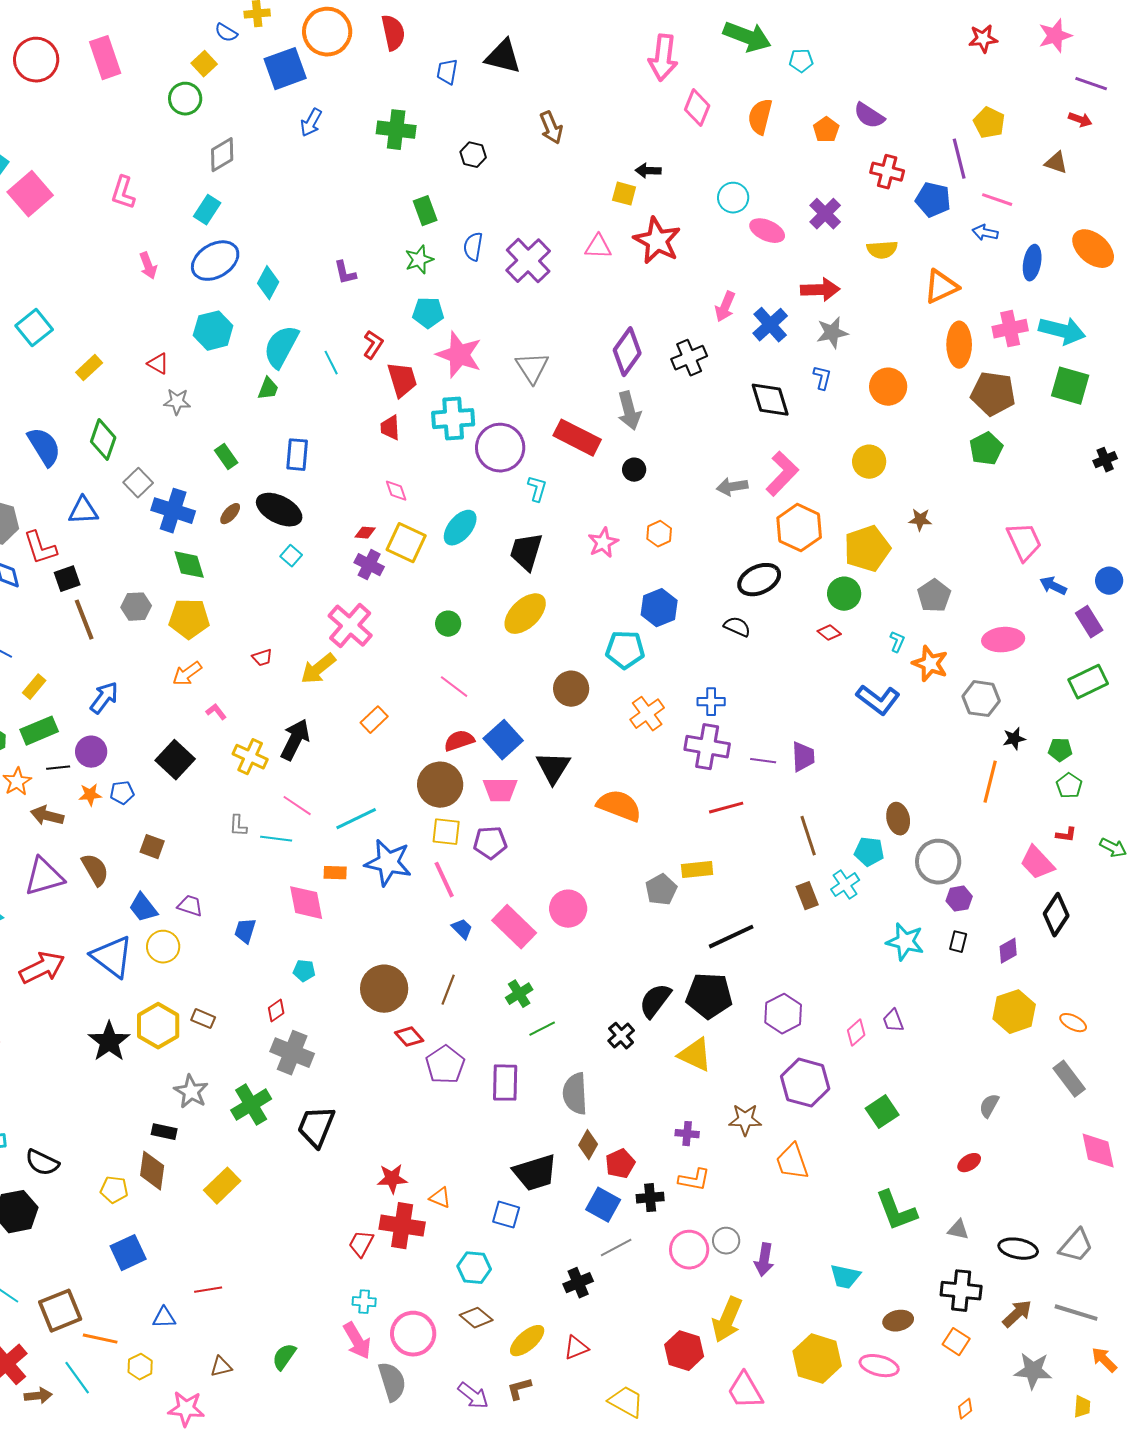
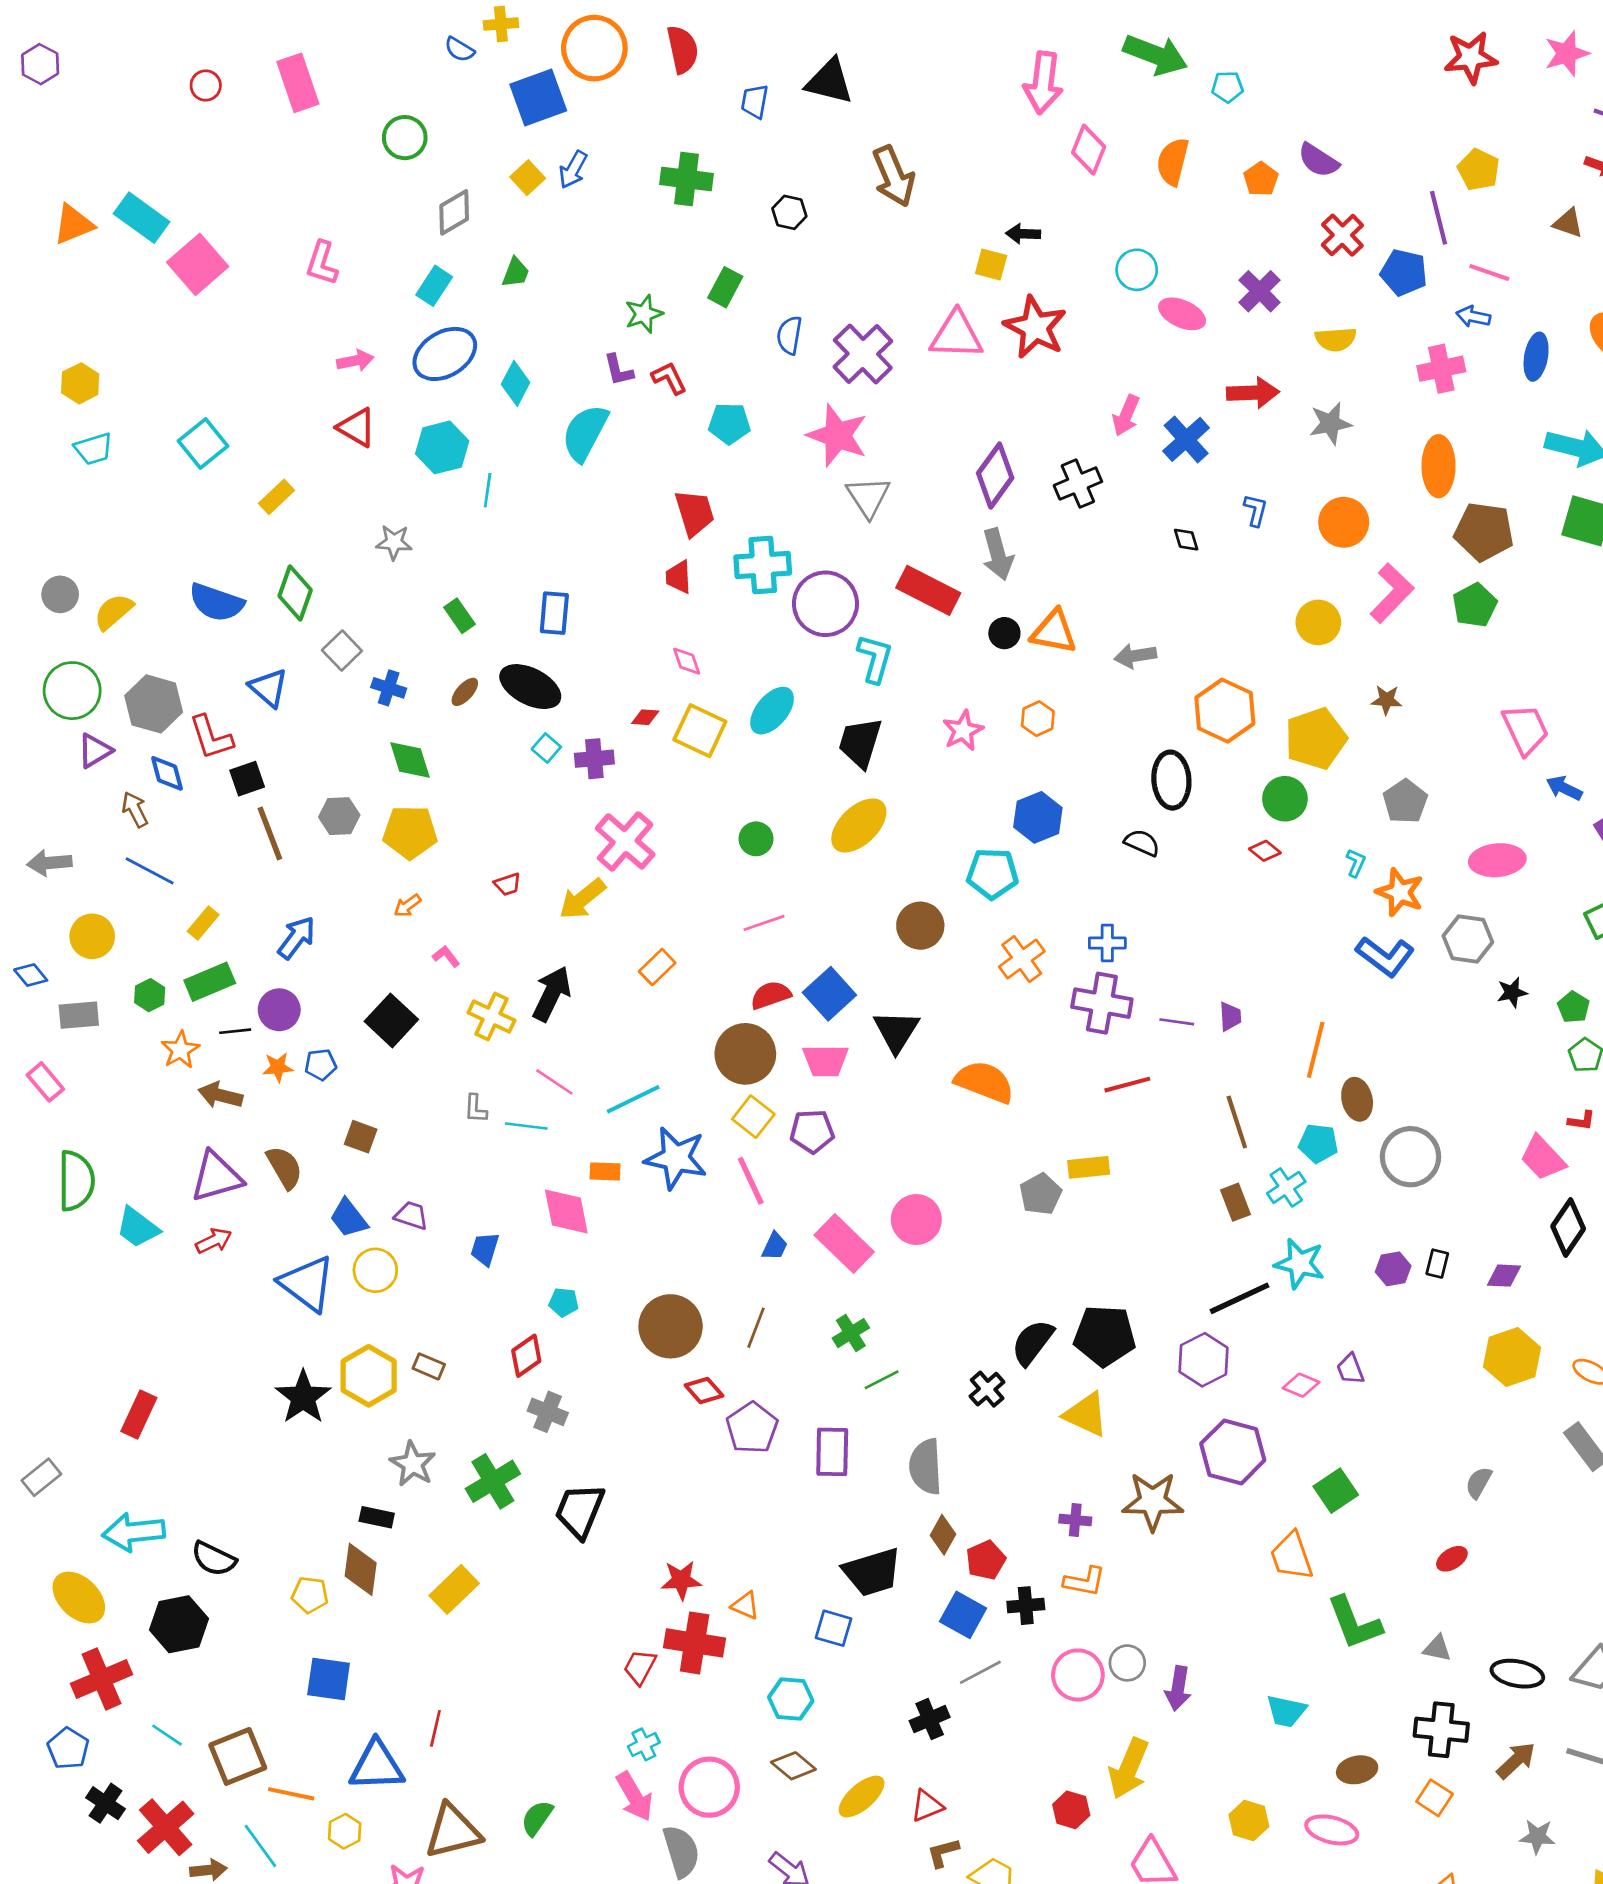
red star: (983, 39) -> (1471, 57), size x1.4
red circle: (36, 60) -> (206, 85), size x0.5
yellow square: (204, 64) -> (528, 178), moved
brown arrow: (551, 128) -> (894, 176), size x1.4
red cross: (887, 172) -> (1342, 235), turned 32
green rectangle: (425, 211) -> (725, 287), turned 48
pink triangle: (598, 247) -> (956, 335), size x1.5
green star: (419, 260) -> (644, 314), moved
pink arrow: (148, 266) -> (355, 361), turned -80
orange triangle: (941, 287) -> (1054, 632), moved, turned 36
pink cross: (1010, 329) -> (1441, 369), moved
gray star: (832, 333) -> (1330, 423), moved
red L-shape: (373, 345) -> (669, 378), moved, turned -60
cyan semicircle: (281, 347) -> (585, 433), moved
pink star: (459, 355) -> (837, 435), moved
cyan line: (331, 363) -> (488, 490), moved, turned 35
red triangle: (158, 364) -> (357, 427), moved, size x1.4
green trapezoid: (268, 389) -> (516, 272), moved
black diamond: (770, 400) -> (1186, 540), size x0.5
blue semicircle: (44, 447) -> (216, 602), turned 141
pink L-shape: (782, 474) -> (1392, 593), moved
cyan L-shape: (537, 489) -> (875, 658), size x1.4
blue triangle: (83, 511) -> (268, 688), turned 44
blue cross: (173, 511) -> (389, 688), size x0.6
purple cross: (369, 565) -> (594, 759), moved, turned -32
black ellipse: (759, 580) -> (1171, 780), turned -69
orange arrow: (187, 674) -> (407, 906), size x0.7
pink line: (454, 687) -> (764, 923), turned -56
blue L-shape: (878, 700) -> (1385, 956), moved
green pentagon: (1060, 750) -> (1573, 1007), turned 30
purple trapezoid: (803, 757) -> (1230, 1016), size x0.7
orange line: (990, 782) -> (1316, 1050), moved
yellow square: (446, 832) -> (753, 1117), turned 32
purple hexagon: (959, 899) -> (1393, 1269), moved
blue trapezoid: (462, 929) -> (775, 1246), turned 70
black line: (731, 937) -> (1240, 1298), moved
cyan star: (905, 942) -> (1300, 1264), moved
purple diamond: (1008, 951) -> (1504, 1276), turned 32
red arrow: (42, 968) -> (214, 1241), moved, size x0.6
red diamond: (276, 1011) -> (526, 1356), size x1.4
pink diamond: (856, 1033) -> (1301, 1385), turned 64
gray cross: (292, 1053) -> (548, 1412), size x0.7
brown star: (745, 1120) -> (1153, 1501), size x1.4
orange trapezoid: (792, 1162) -> (1292, 1556), moved
blue square: (128, 1253) -> (329, 1679), turned 33
red line: (208, 1290) -> (435, 1728), turned -68
cyan cross: (364, 1302) -> (644, 1744), turned -30
blue triangle: (164, 1318) -> (377, 1766), size x1.8
red hexagon: (684, 1351) -> (1071, 1810), size x0.7
yellow hexagon: (817, 1359) -> (1249, 1821), size x0.6
brown triangle: (221, 1367) -> (453, 1831), size x2.0
gray star: (1033, 1371) -> (1537, 1837), size x0.7
brown L-shape: (519, 1389) -> (943, 1853), moved

